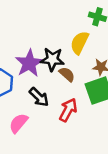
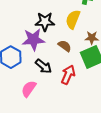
black star: (52, 59) -> (45, 22), moved
purple star: (29, 63) -> (33, 39), turned 30

